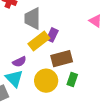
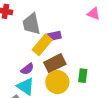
purple rectangle: (52, 35) -> (54, 36), turned 64
brown rectangle: (62, 59) -> (55, 63), moved

